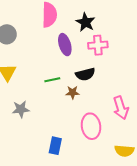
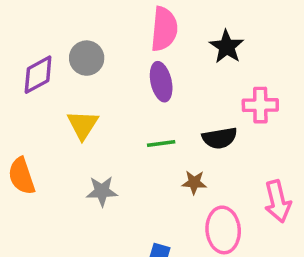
purple ellipse: (65, 45) -> (161, 82), moved
pink cross: (98, 45) -> (260, 105), moved
brown star: (73, 92) -> (194, 182), moved

